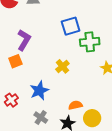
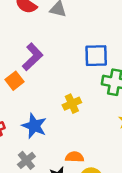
orange square: (15, 61) -> (14, 81), turned -32
blue star: (39, 90) -> (34, 126), turned 30

